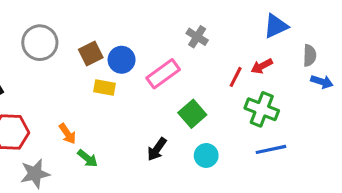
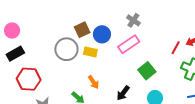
gray cross: (197, 37) -> (133, 20), moved
gray circle: (40, 43) -> (66, 49), moved
orange arrow: (67, 134) -> (93, 82), moved

